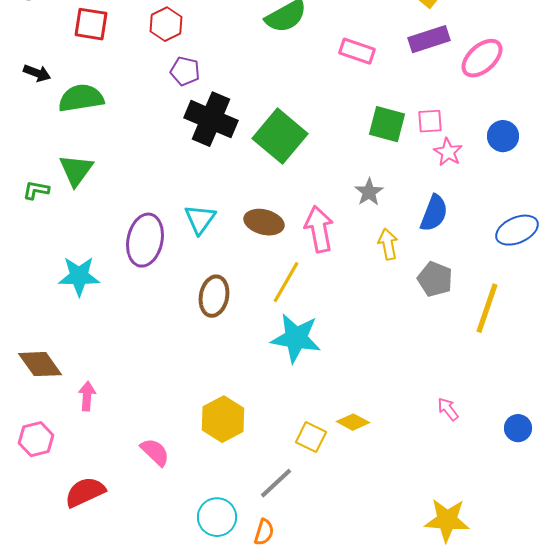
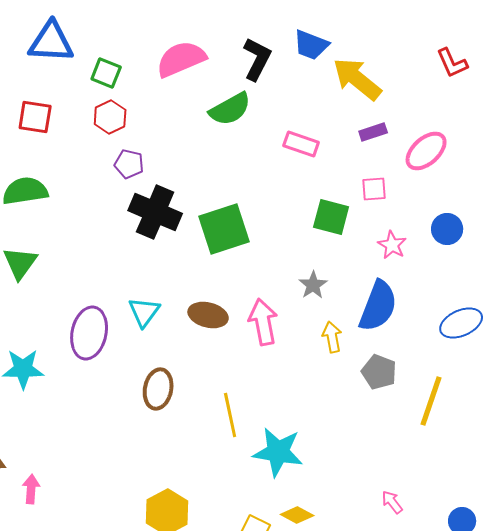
purple rectangle: (429, 39) -> (373, 132), size x0.7
pink square: (430, 121) -> (374, 189), moved
green square: (280, 136) -> (224, 229), turned 32
blue semicircle: (434, 213) -> (378, 306), size x1.4
yellow line: (286, 282) -> (230, 415), moved, turned -42
cyan star: (296, 338) -> (278, 452), moved

